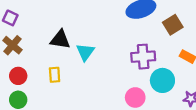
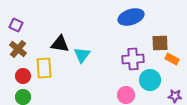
brown square: (173, 25) -> (160, 43), moved, turned 30
yellow rectangle: (55, 75) -> (44, 68), moved, size x1.5

